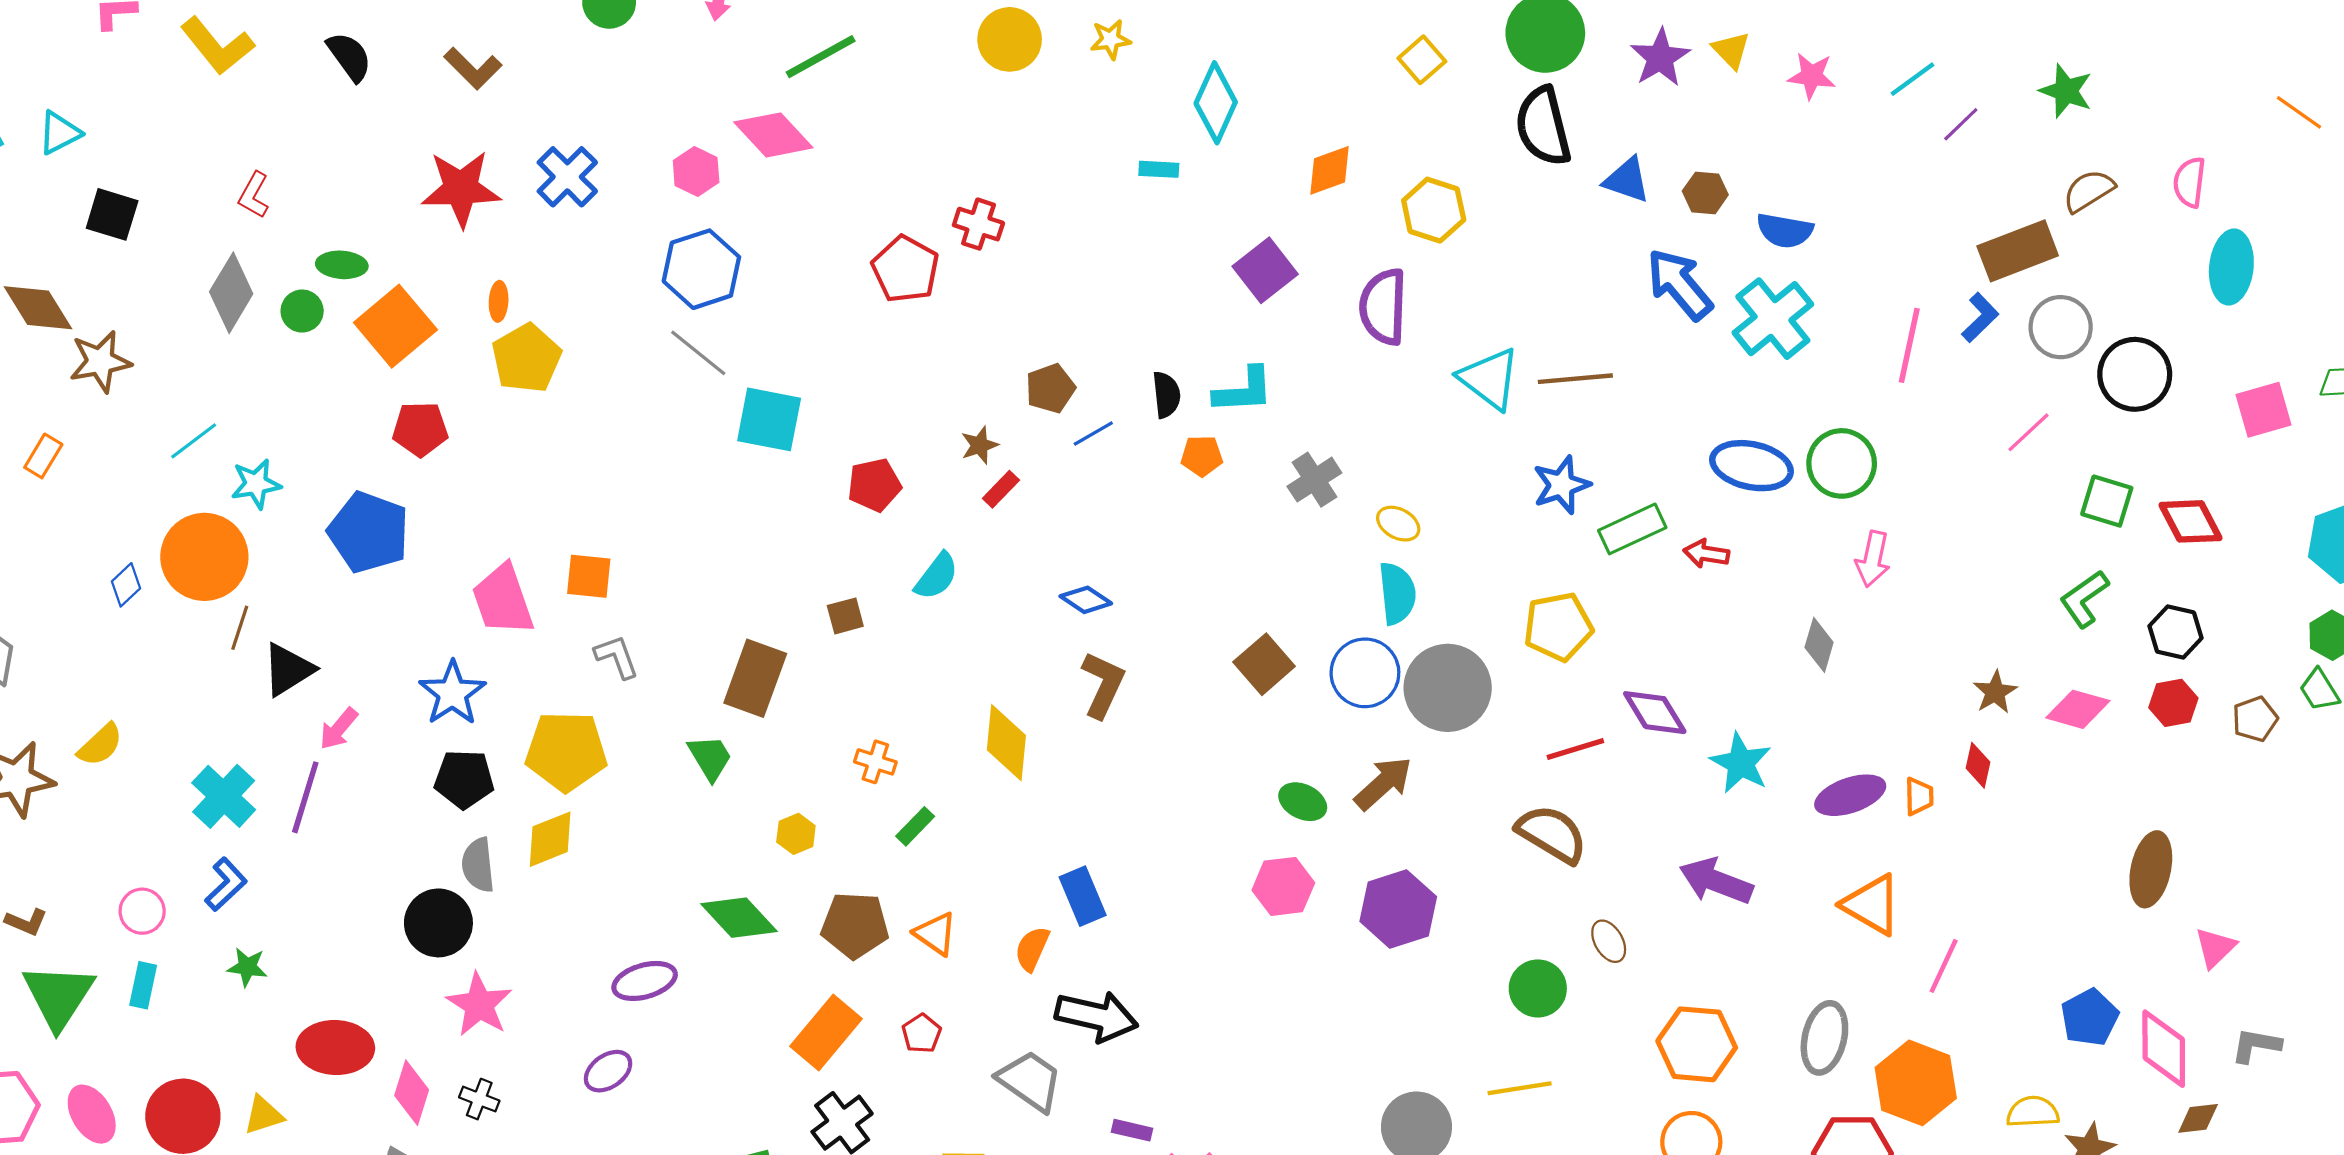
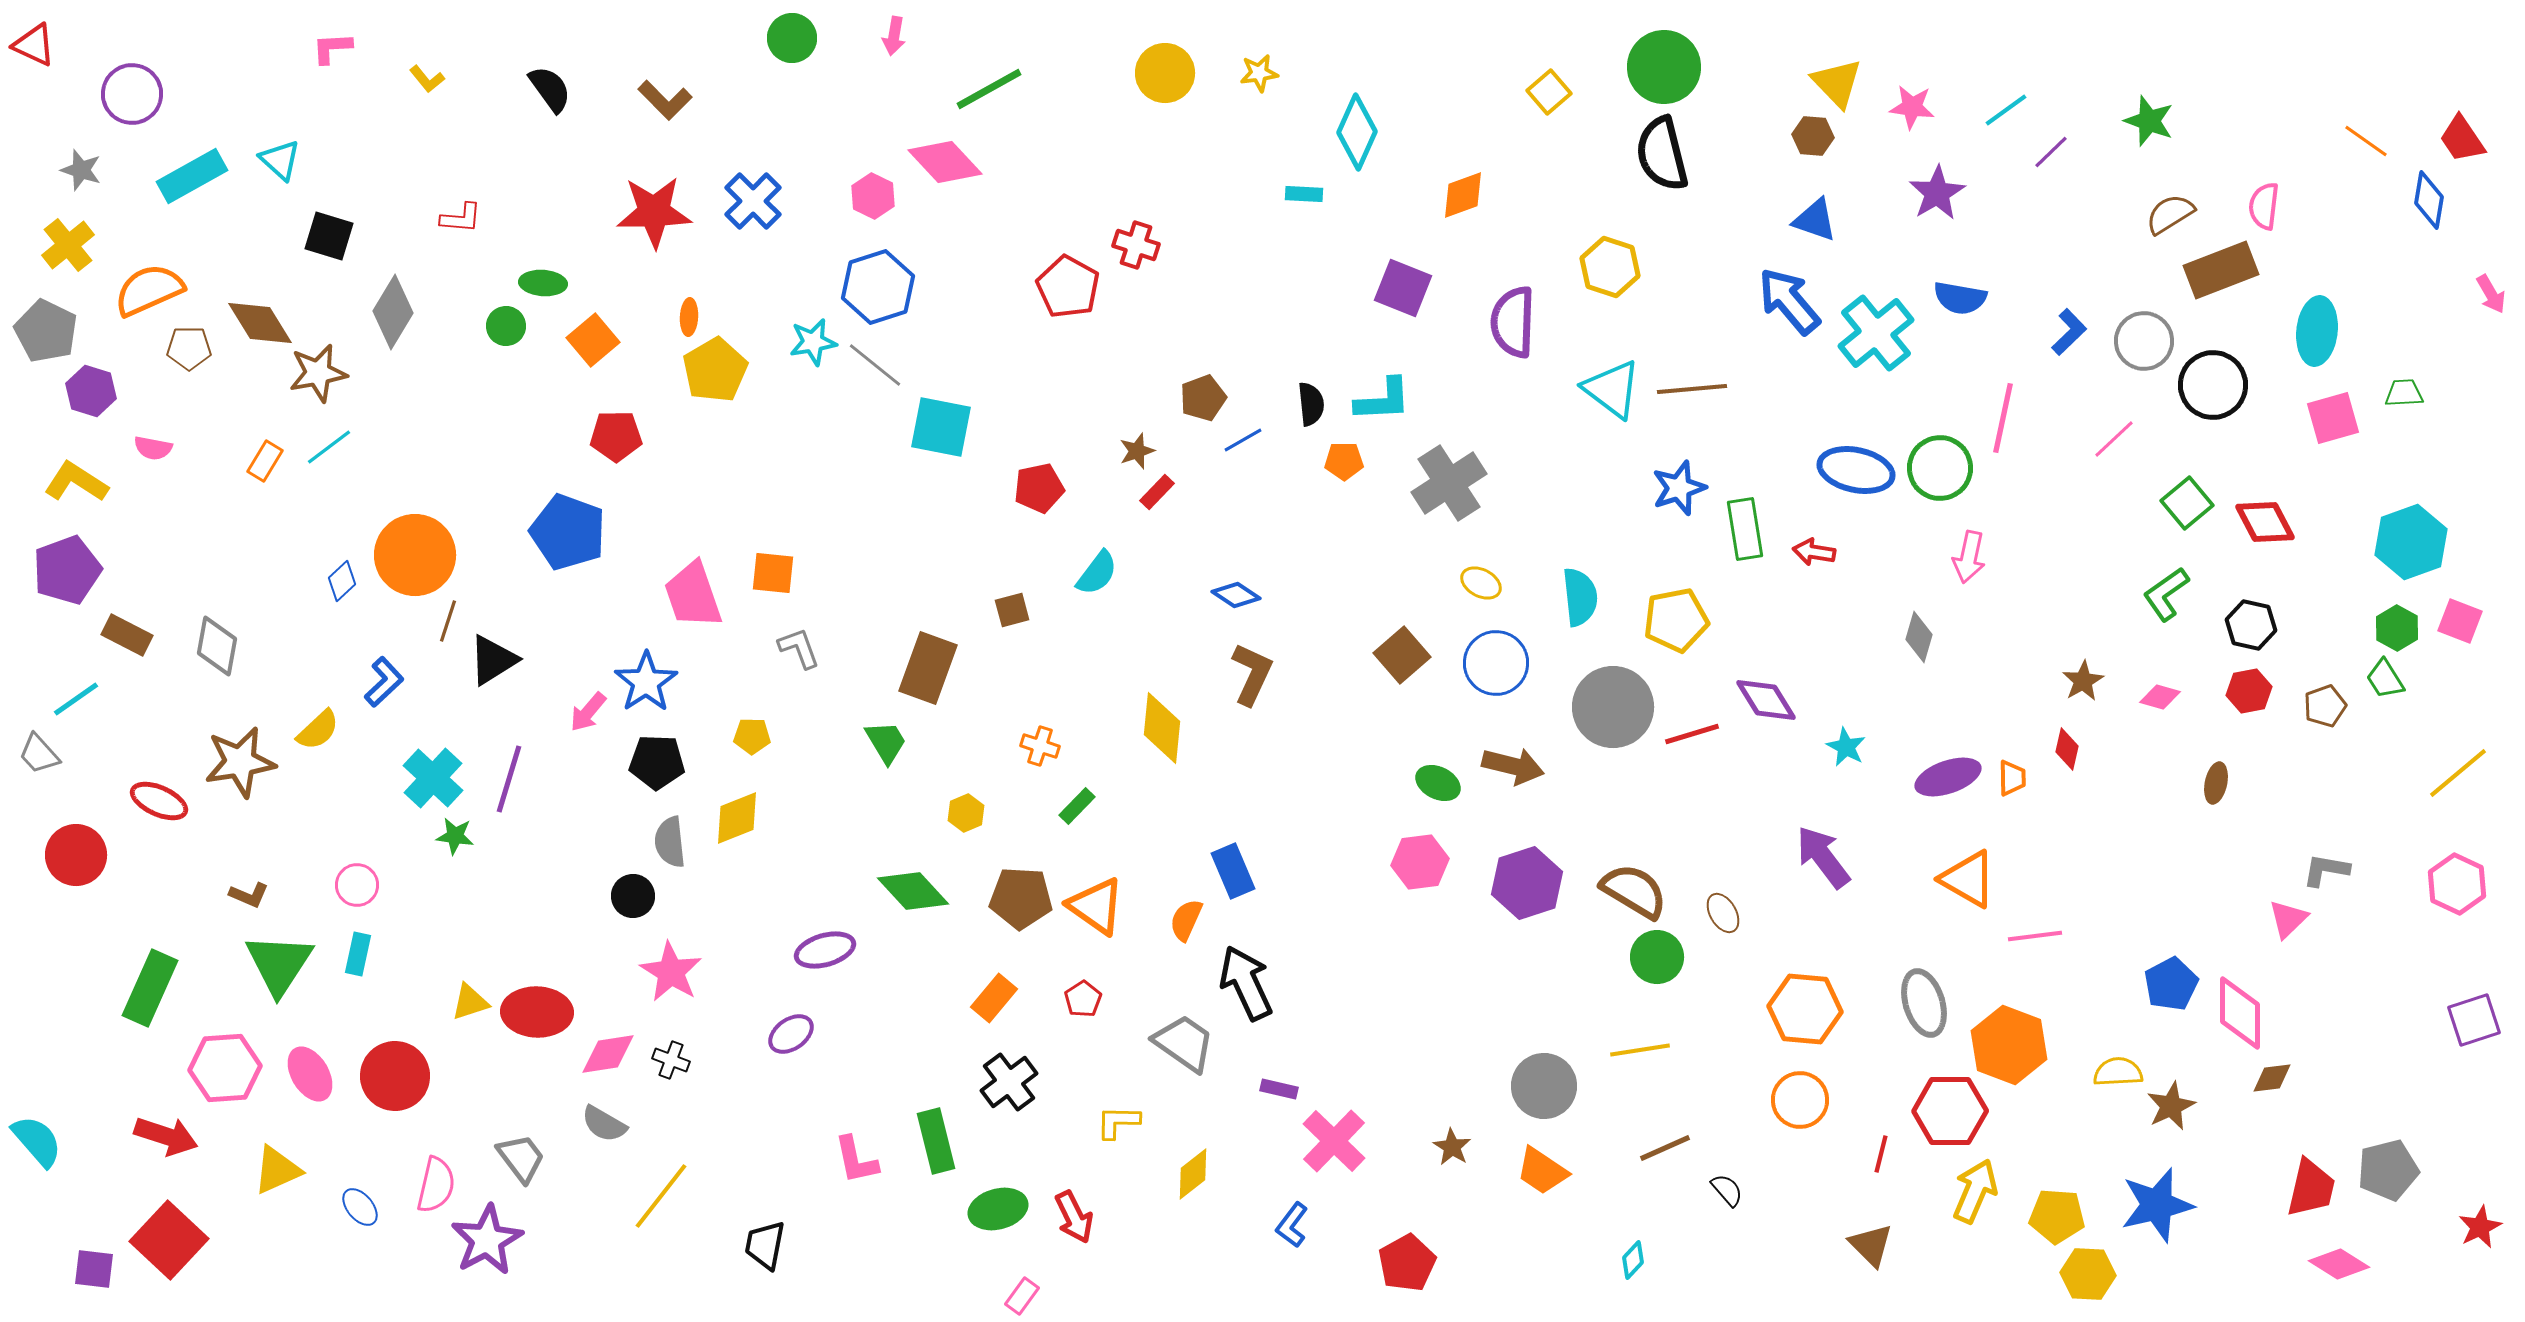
yellow L-shape: (217, 46) -> (427, 79), size x0.5
yellow triangle: (1731, 50) -> (1837, 83), size x1.4
purple star: (1660, 58) -> (1937, 193), moved
cyan triangle: (59, 133) -> (280, 160), turned -51
blue triangle: (1627, 180) -> (1815, 220), moved
brown hexagon: (1705, 193) -> (1813, 136), moved
red L-shape: (254, 195) -> (461, 218), turned -114
yellow hexagon: (1434, 210) -> (1610, 267), moved
blue semicircle: (1785, 231) -> (1960, 298), moved
brown rectangle: (2018, 251) -> (2221, 270), moved
cyan ellipse: (2231, 267) -> (2317, 331), moved
purple square: (1265, 270) -> (1403, 288), turned -30
gray diamond: (231, 293) -> (393, 312), moved
orange square: (395, 326) -> (593, 340), size x0.7
pink line: (1909, 345) -> (2003, 418), moved
cyan line: (194, 441) -> (329, 447), moved
gray cross: (1314, 480) -> (1449, 483), size x1.5
cyan star: (256, 484) -> (813, 342), moved
green square: (2107, 501) -> (2187, 503), turned 33
yellow ellipse: (1398, 524) -> (1481, 583), moved
green rectangle: (1632, 529) -> (1745, 529), turned -74
cyan semicircle: (1397, 593) -> (1580, 597), moved
gray circle: (1448, 688) -> (1613, 707), moved
pink diamond: (2078, 709) -> (2160, 697), size x0.7
pink arrow: (339, 729) -> (588, 712), moved
yellow pentagon: (566, 751) -> (752, 736), size x0.5
cyan star: (1741, 763) -> (1846, 747), size x0.7
brown arrow: (1383, 783) -> (1513, 766), turned 56
brown semicircle: (1552, 834) -> (1634, 891), moved
brown ellipse: (2151, 869) -> (2216, 783), moved, size x0.6
purple arrow: (1716, 881) -> (1823, 857), turned 32
blue L-shape: (226, 884) -> (384, 682), moved
black circle: (438, 923) -> (633, 896), size x0.7
orange triangle: (936, 934) -> (1096, 906), size x1.4
pink line: (1944, 966) -> (2035, 936), turned 58
green star: (247, 967) -> (455, 836), moved
black arrow: (1097, 1016) -> (1246, 983), turned -128
orange rectangle: (826, 1032) -> (994, 998), size x0.7
gray ellipse: (1824, 1038) -> (1924, 1003), turned -30
gray L-shape: (2256, 1045) -> (2326, 870), moved
pink diamond: (412, 1093) -> (608, 1054), turned 64
yellow triangle: (263, 1115) -> (470, 1002), moved

